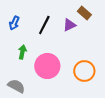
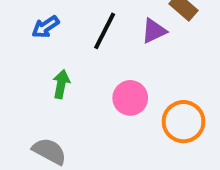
blue arrow: (14, 23) -> (45, 27), turned 32
pink circle: (47, 66) -> (130, 98), moved, size x0.7

